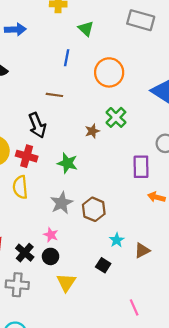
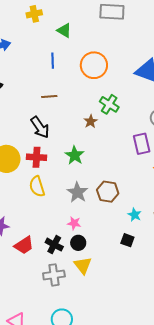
green star: (67, 163) -> (75, 155), turned 30
yellow triangle: (66, 282) -> (83, 265), moved

